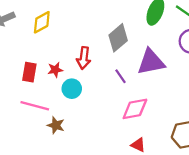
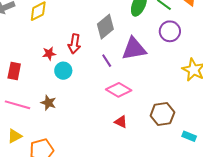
red rectangle: (29, 72) -> (14, 71), moved
pink line: (35, 106) -> (17, 105), moved
pink diamond: (135, 109) -> (119, 90), turned 40

